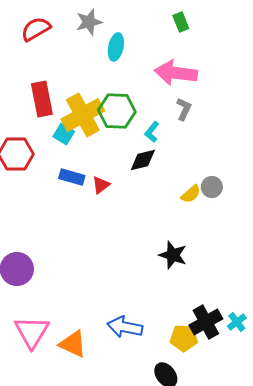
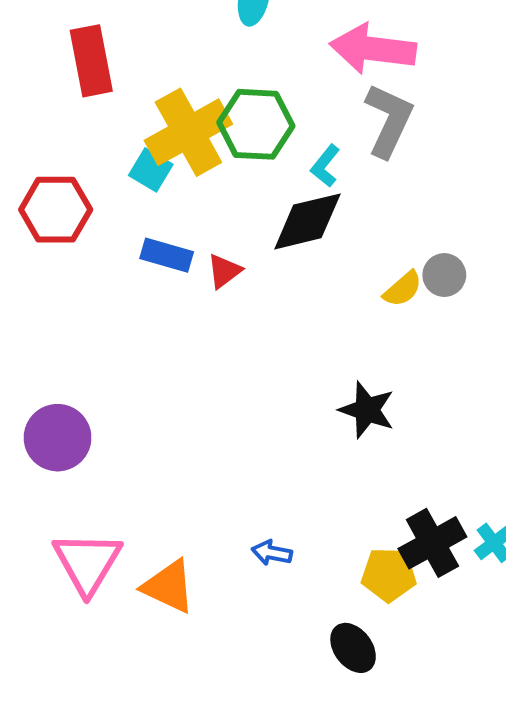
red rectangle: (42, 99) -> (91, 61), moved
gray L-shape: (184, 109) -> (389, 120), size x1.6
black diamond: (143, 160) -> (307, 221), size x1.4
blue arrow: (125, 327) -> (272, 553), size x0.6

